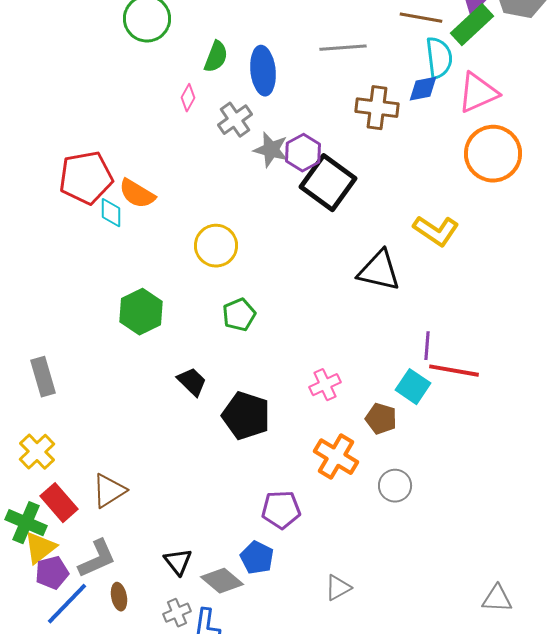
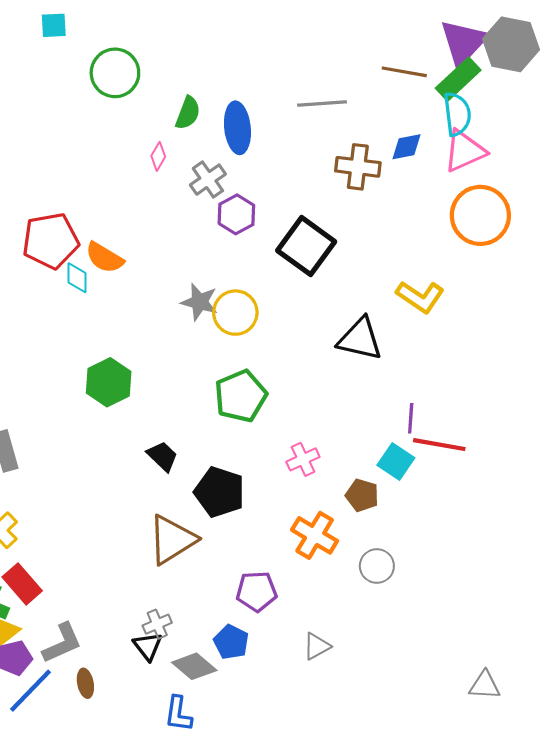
cyan semicircle: (439, 58) -> (457, 114), moved
gray star: (271, 150) -> (199, 302), moved
purple hexagon: (303, 153) -> (236, 214), moved
yellow circle: (216, 246) -> (235, 313), moved
green pentagon: (239, 315) -> (241, 396), moved, size x1.5
brown triangle: (109, 491) -> (172, 540), moved, size x1.4
gray triangle: (338, 588) -> (317, 646), moved
gray cross: (177, 613) -> (157, 624), moved

